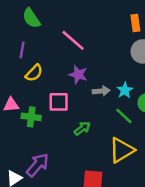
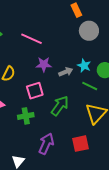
green cross: (31, 117) -> (26, 116), moved
green arrow: (82, 128) -> (60, 106), size x1.5
purple arrow: (38, 165) -> (46, 144), moved

